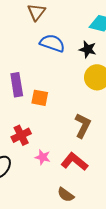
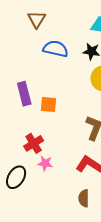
pink star: (43, 157) -> (45, 163), moved
brown semicircle: (66, 195) -> (84, 198), turned 60

